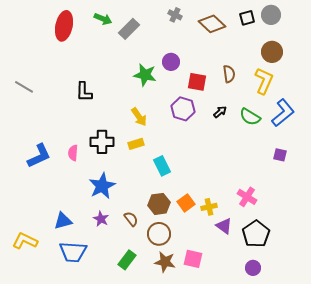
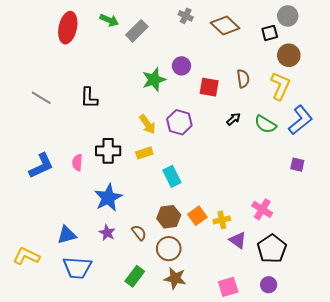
black square: (247, 18) -> (270, 33), moved
green star: (145, 75) -> (154, 80), turned -30
gray line: (24, 87) -> (41, 98), moved
purple hexagon: (183, 109) -> (179, 122), moved
pink square: (193, 259) -> (228, 287), moved, turned -30

